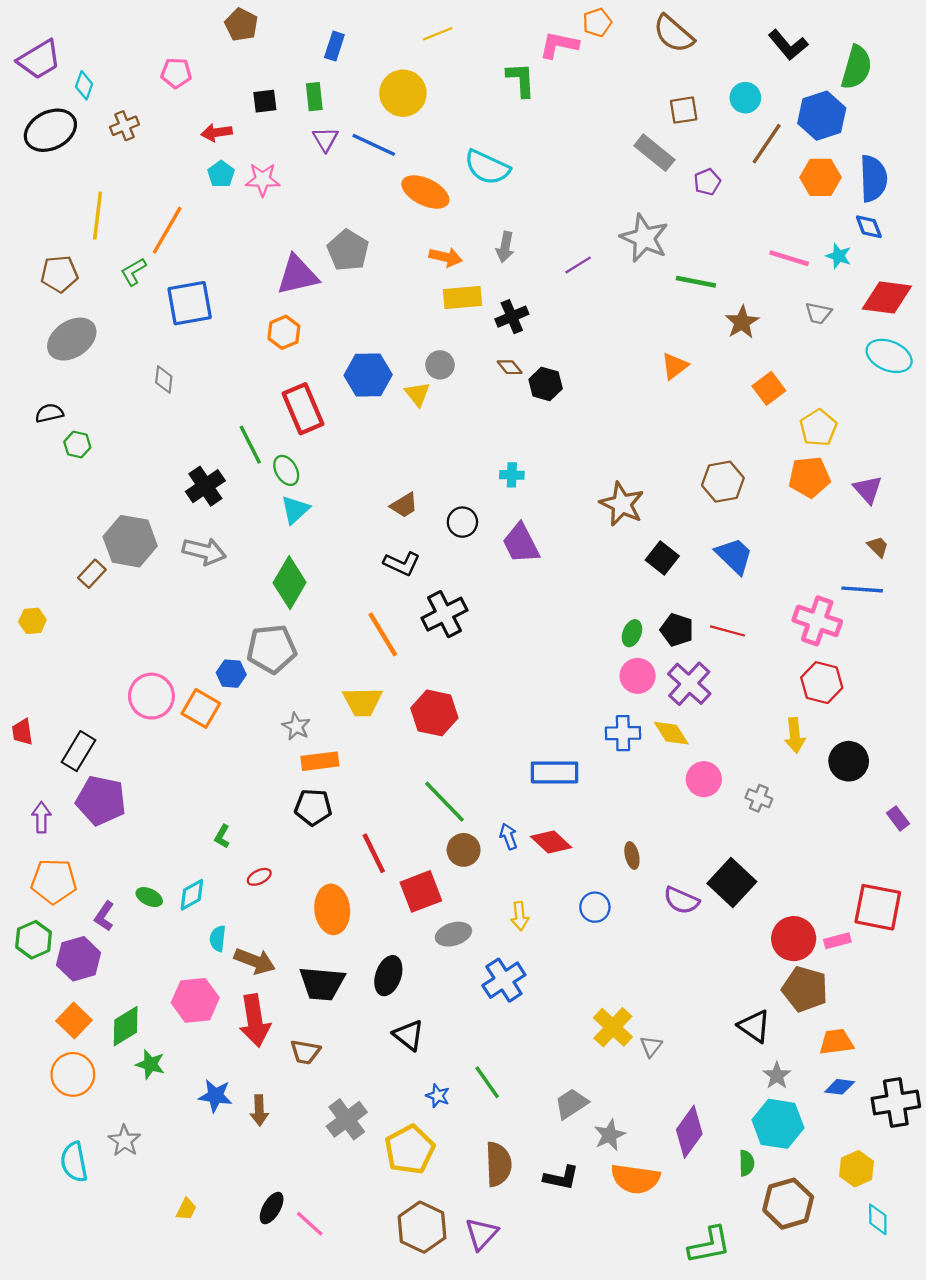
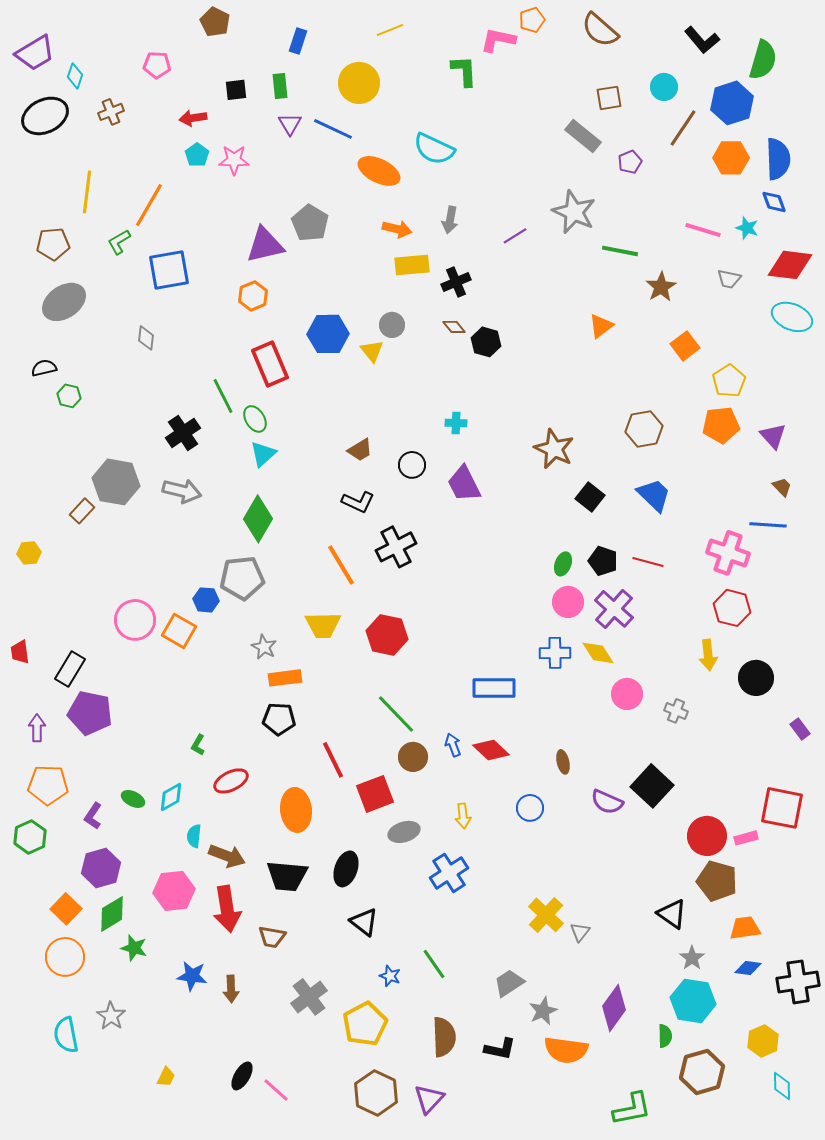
red ellipse: (259, 877) -> (231, 781), size x1.6
purple hexagon: (78, 959) -> (101, 868), moved

